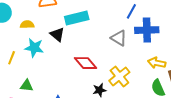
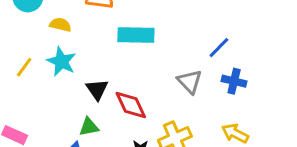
blue cross: (147, 30) -> (234, 81), size x0.7
black triangle: (57, 35) -> (97, 89), moved
green triangle: (27, 86) -> (89, 127), moved, turned -32

